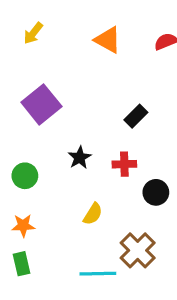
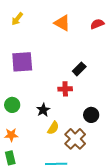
purple square: (41, 104) -> (22, 62), turned 35
black star: (80, 158) -> (43, 110), moved
red cross: (124, 164) -> (65, 89), moved
brown cross: (138, 250) -> (75, 139), moved

